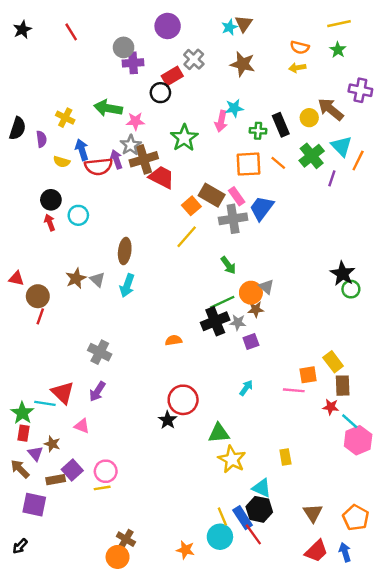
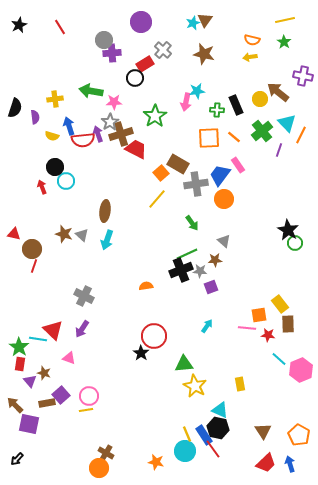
yellow cross: (65, 118) -> (55, 99), turned -35
pink rectangle: (237, 196) -> (238, 165), moved
black circle: (51, 200) -> (55, 167), moved
brown star: (76, 278) -> (64, 234), turned -30
orange circle: (251, 293) -> (224, 199), moved
red star: (331, 407) -> (268, 335), moved
cyan line: (350, 421) -> (279, 359), moved
brown arrow: (20, 469) -> (15, 405), moved

